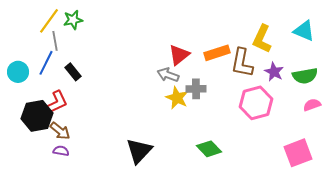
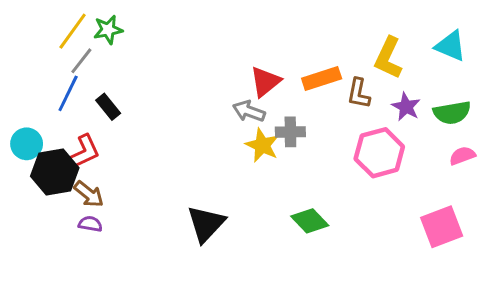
gray line: (55, 41) -> (81, 61), turned 48
brown L-shape: (242, 63) -> (359, 93), size x0.7
cyan circle: (18, 72) -> (27, 144), moved

